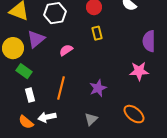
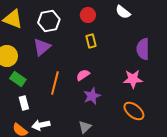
purple triangle: (36, 39) -> (42, 47), moved
pink semicircle: (66, 50) -> (83, 75), moved
orange line: (61, 88) -> (55, 83), moved
orange ellipse: (134, 114) -> (134, 111), moved

